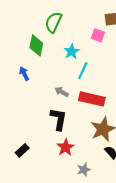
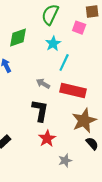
green semicircle: (53, 22) -> (50, 15), moved
green diamond: (36, 45) -> (18, 38), turned 60

